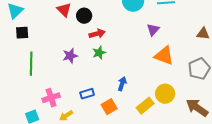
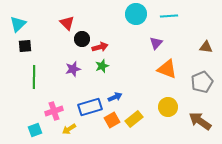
black circle: (84, 16) -> (82, 39), moved
blue arrow: (122, 84) -> (115, 97), moved, turned 48
blue rectangle: (87, 94) -> (90, 107), size x1.6
yellow rectangle: (145, 106) -> (134, 119), moved

